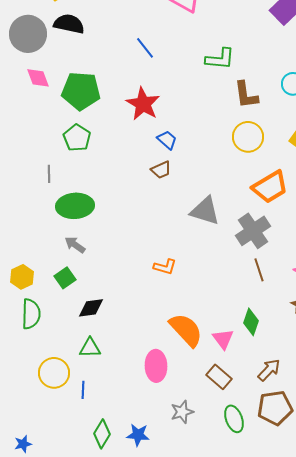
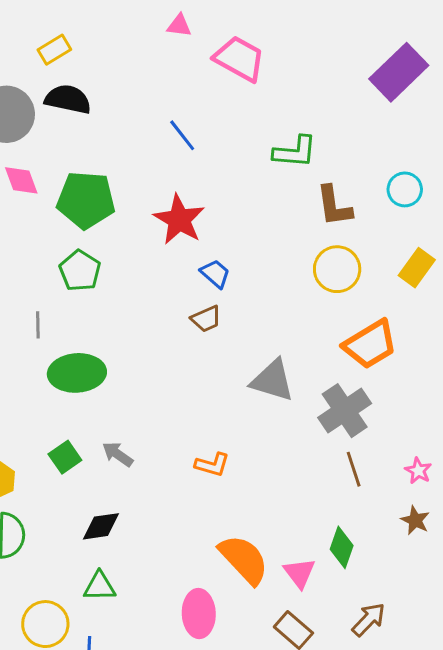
gray arrow: (75, 245) -> (118, 454), moved
green square: (65, 278) -> (65, 457), moved

